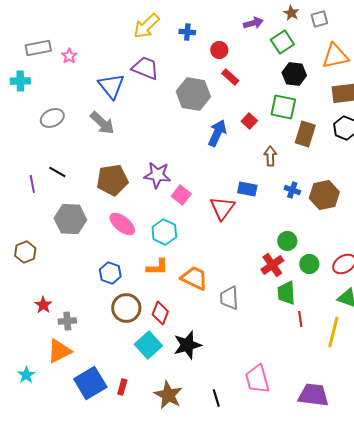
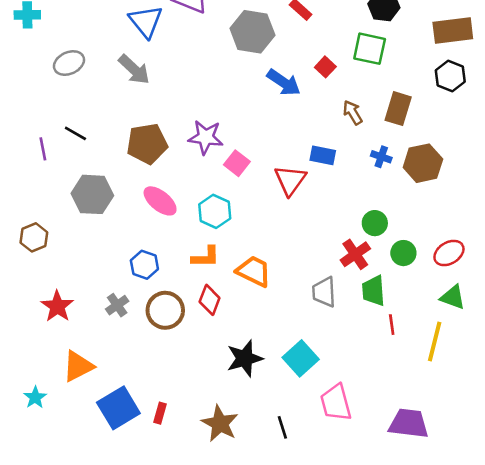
blue arrow: (217, 133) -> (284, 83), turned 100
brown rectangle: (305, 134) -> (398, 109), moved
brown arrow: (270, 156) -> (353, 112), turned -30
gray trapezoid: (229, 298) -> (324, 292), moved
red star: (43, 305) -> (57, 306), size x1.4
red diamond: (160, 313) -> (210, 300), moved
gray cross: (67, 321) -> (117, 305), moved, turned -30
cyan square: (148, 345) -> (301, 358), moved

